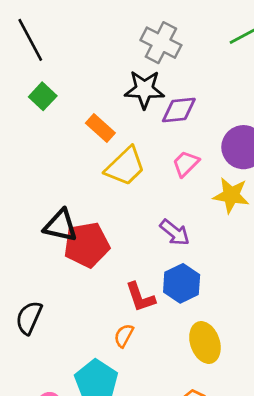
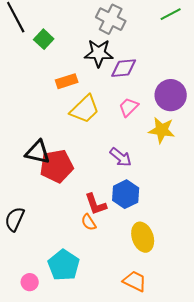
green square: (43, 96) -> (44, 39), moved
orange rectangle: (100, 128) -> (67, 81), turned -60
orange semicircle: (124, 336) -> (89, 222), moved, turned -60

